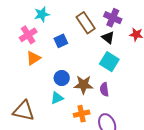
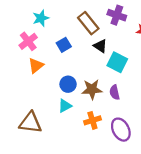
black triangle: (108, 38) -> (100, 46), moved

